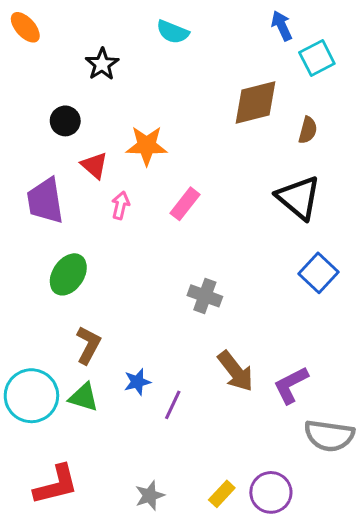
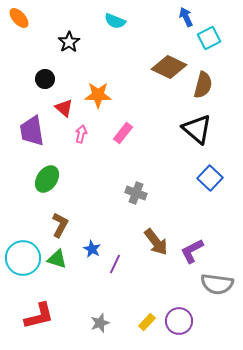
brown diamond: (256, 103) -> (169, 67), turned 40
brown semicircle: (308, 130) -> (203, 85), size x1.5
blue star: (137, 382) -> (92, 249), turned -30

